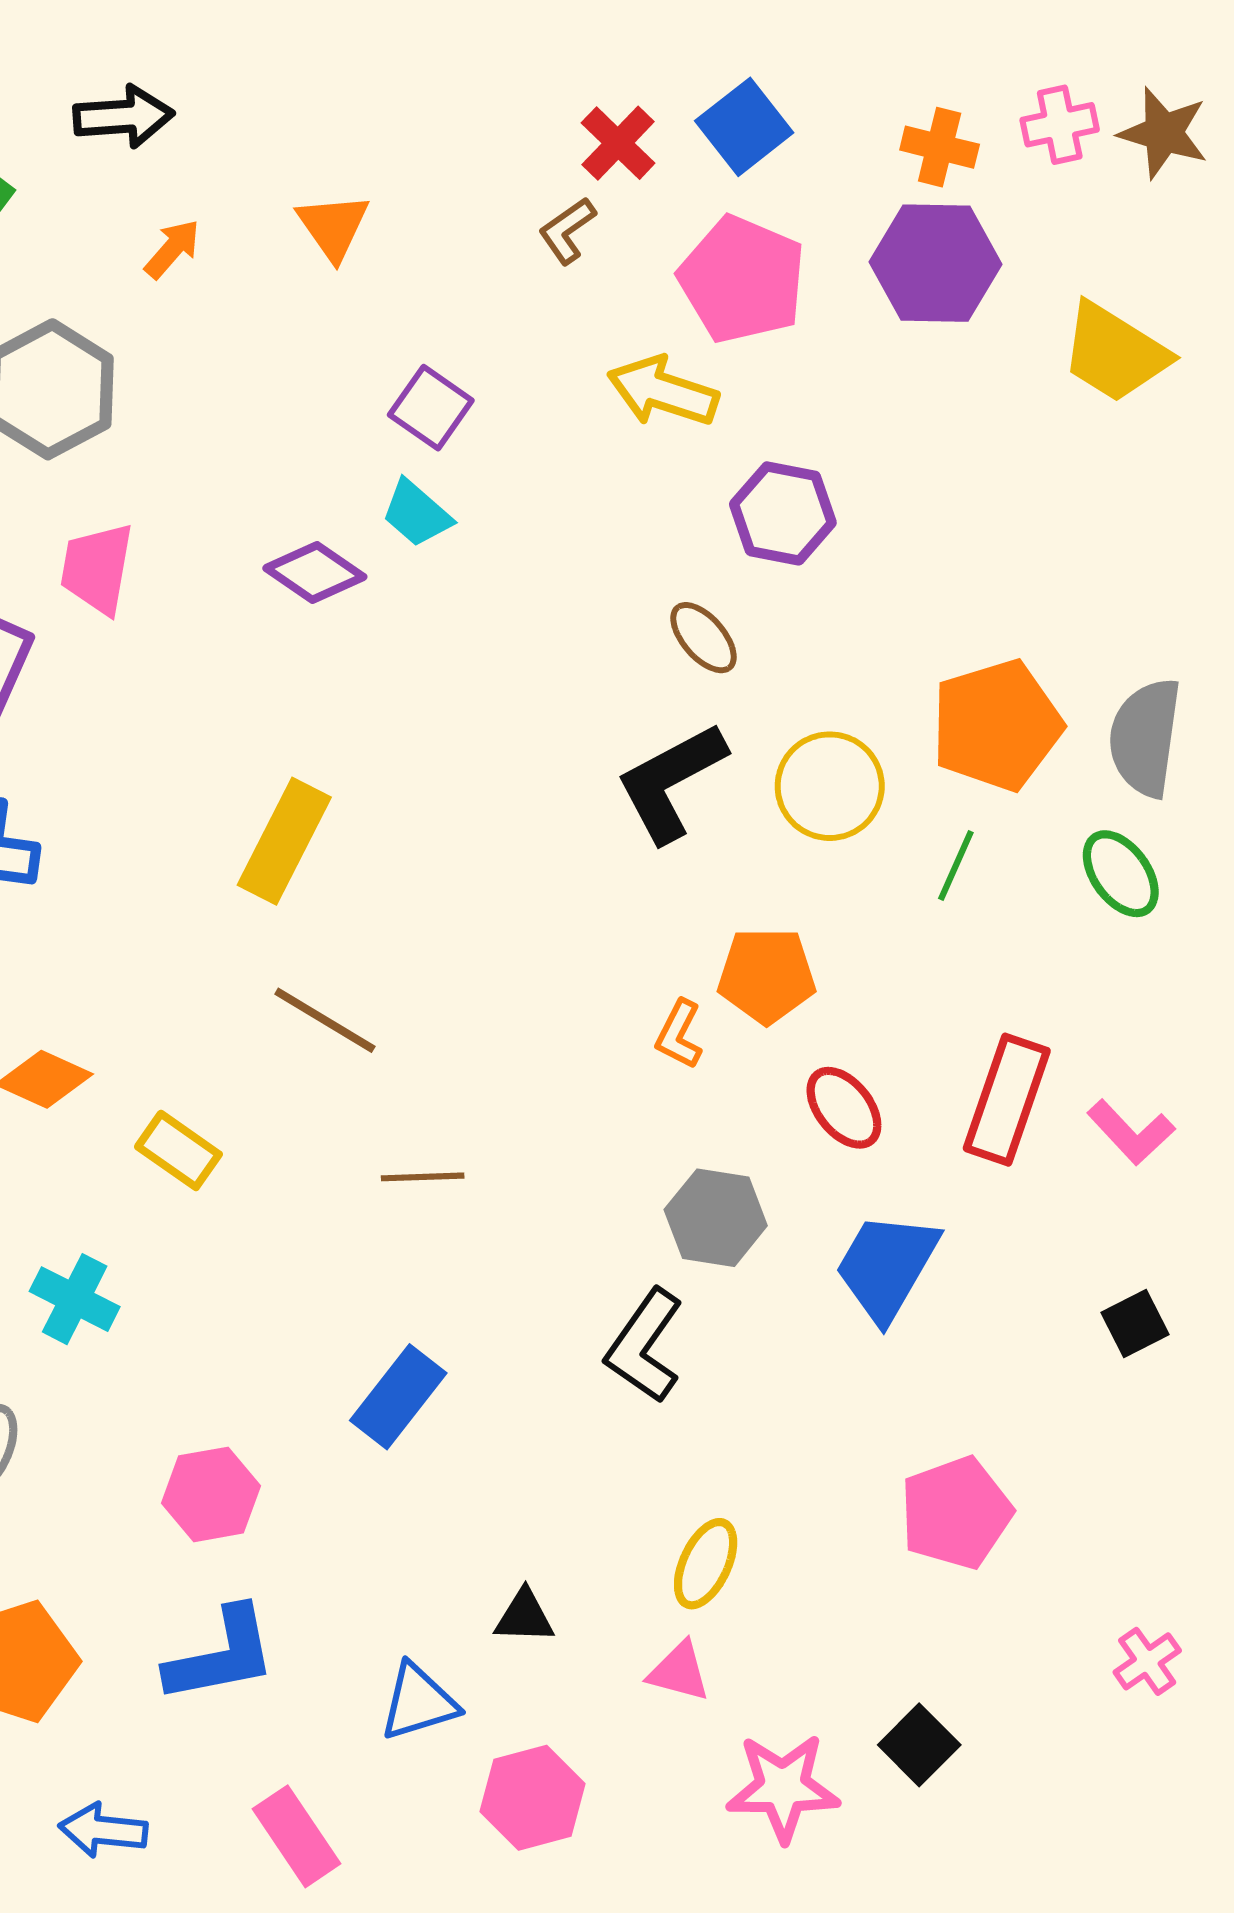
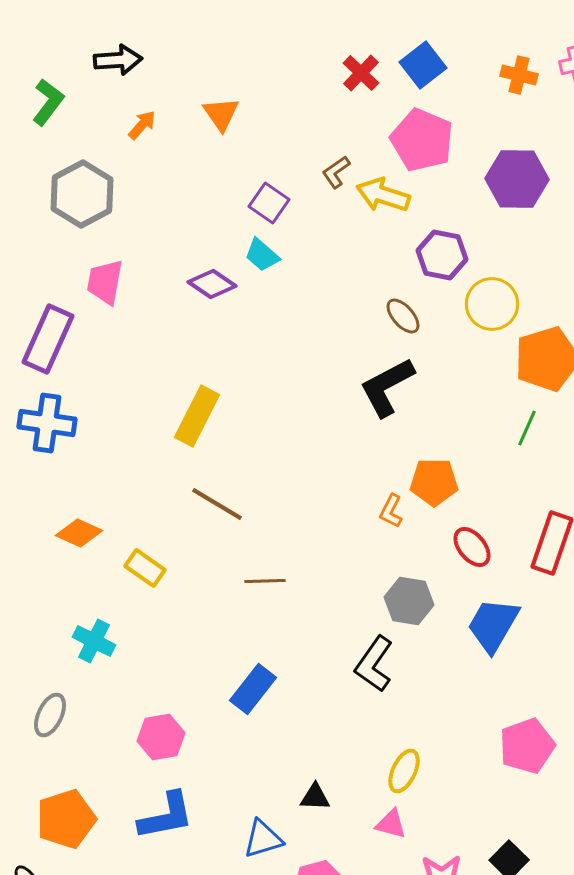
brown L-shape: (567, 231) -> (336, 172), moved
purple hexagon: (936, 263) -> (517, 179), moved
yellow circle: (830, 786) -> (492, 304), moved

